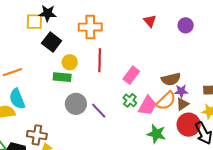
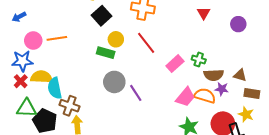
red line: (100, 60) -> (146, 43), turned -50
cyan semicircle: (17, 99) -> (55, 88), moved
green cross: (130, 100) -> (199, 59), moved, turned -32
orange semicircle: (166, 101) -> (205, 96), turned -130
brown triangle: (183, 104) -> (240, 75), moved, turned 40

